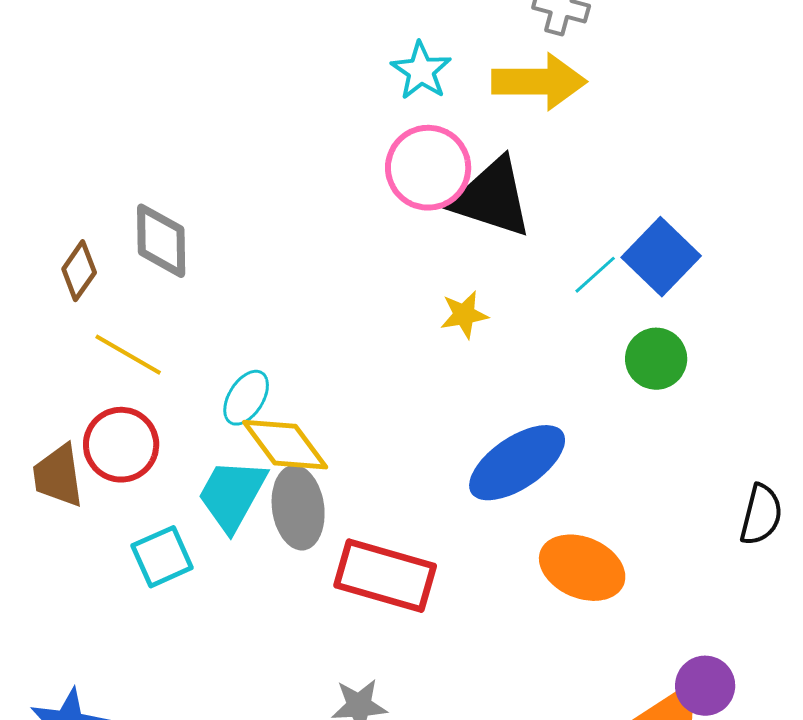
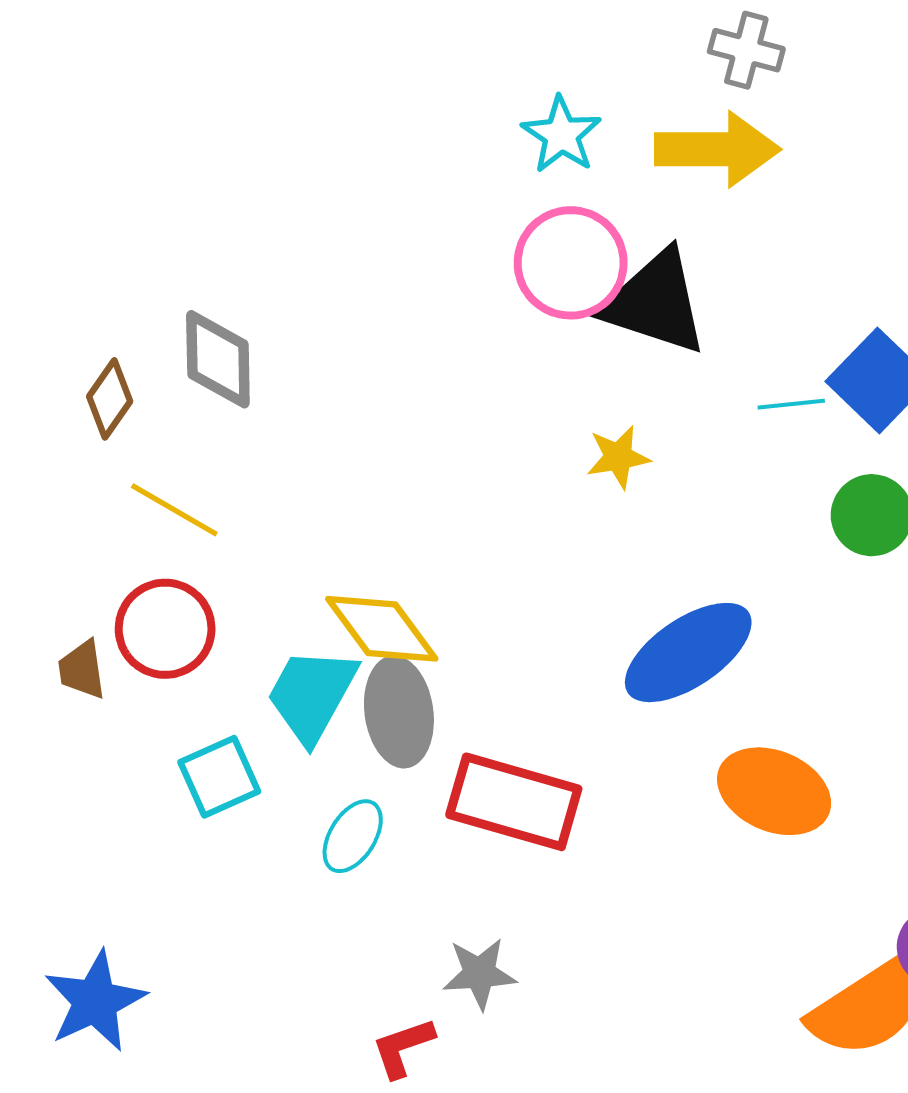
cyan line: (595, 275) -> (791, 404), turned 36
cyan ellipse: (246, 398) -> (353, 836), moved
brown trapezoid: (58, 476) -> (82, 670), size x0.7

